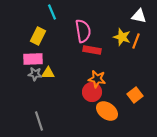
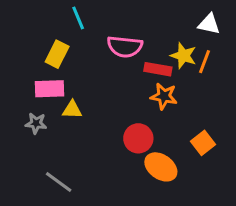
pink semicircle: (83, 31) -> (125, 47), turned 105
red rectangle: (92, 50) -> (158, 69), moved
gray star: (35, 74) -> (36, 123), moved
orange star: (97, 79) -> (164, 96), moved
gray line: (39, 121) -> (59, 182), turned -36

